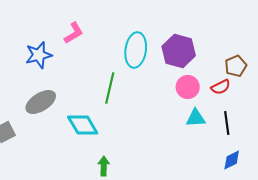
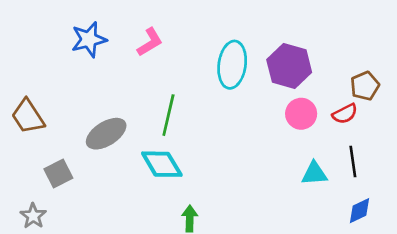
blue star: (39, 55) -> (89, 39), moved
green line: (110, 88) -> (168, 115), moved
cyan triangle: (196, 118) -> (314, 173), moved

